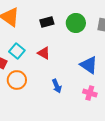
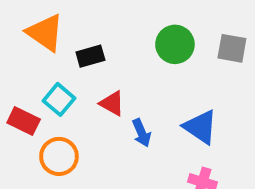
black rectangle: (47, 22) -> (90, 56), moved
blue arrow: (57, 86) -> (142, 133), moved

